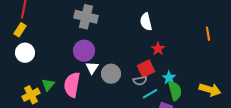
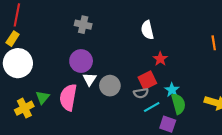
gray cross: (86, 17) -> (83, 25), size x0.7
white circle: (25, 53) -> (18, 63), size x1.4

